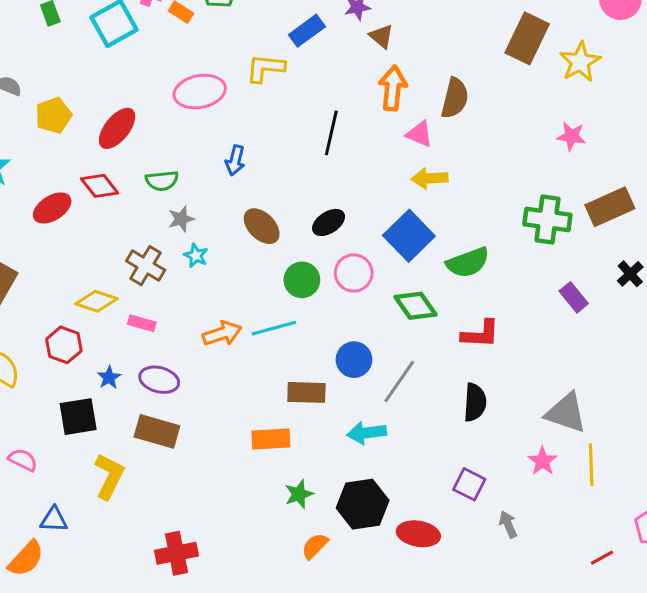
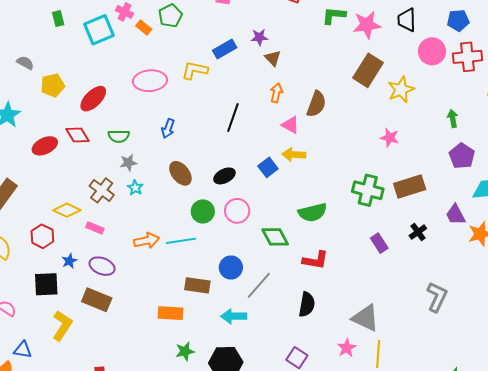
orange arrow: (393, 88) -> (276, 93), size x0.7
blue square: (409, 236) -> (268, 167), moved, size x0.6

